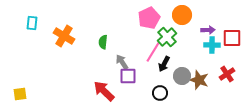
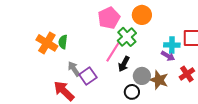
purple arrow: (208, 30) -> (168, 56), moved, turned 32
orange cross: (64, 36) -> (47, 43), moved
gray arrow: (122, 62) -> (74, 69), moved
purple square: (128, 76) -> (88, 76), turned -36
black circle: (160, 93) -> (132, 92), moved

